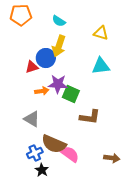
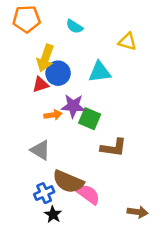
yellow arrow: (59, 46) -> (45, 58), moved
cyan triangle: (101, 66) -> (100, 72), moved
brown arrow: (112, 158) -> (138, 212), moved

